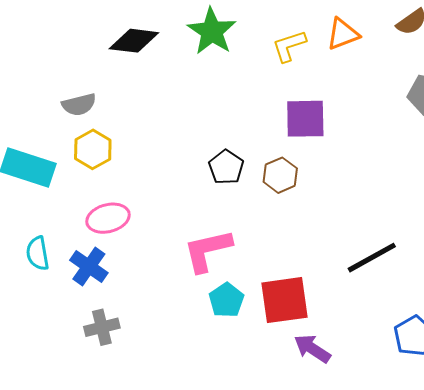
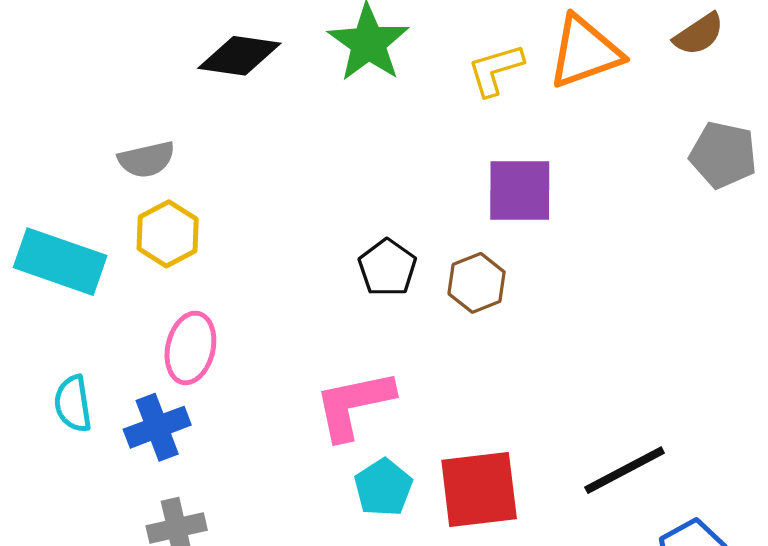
orange triangle: (343, 34) -> (585, 52), size x1.4
pink ellipse: (108, 218) -> (190, 348), turned -63
black line: (372, 258) -> (625, 470), moved
blue cross: (89, 266) -> (157, 427), turned 33

